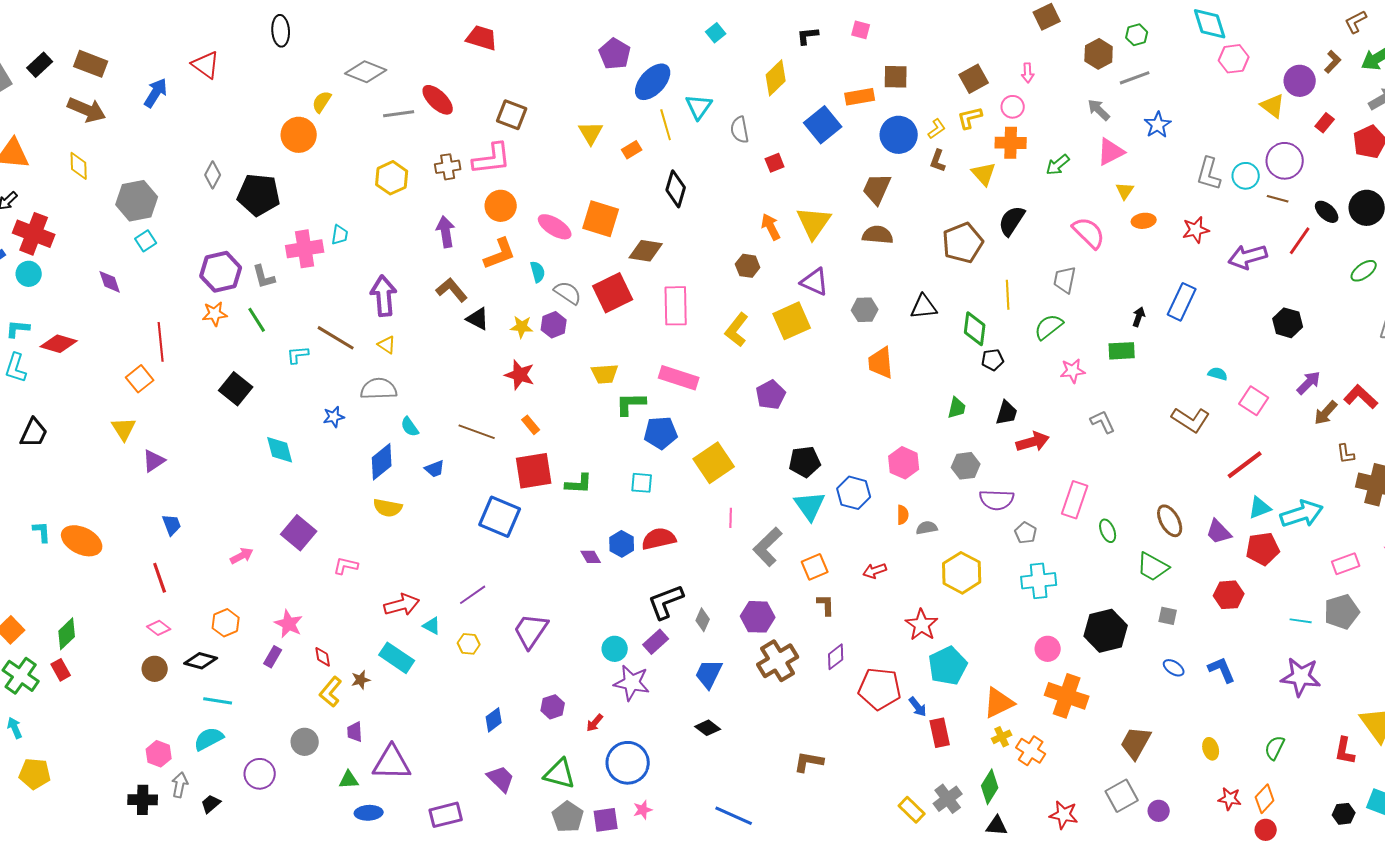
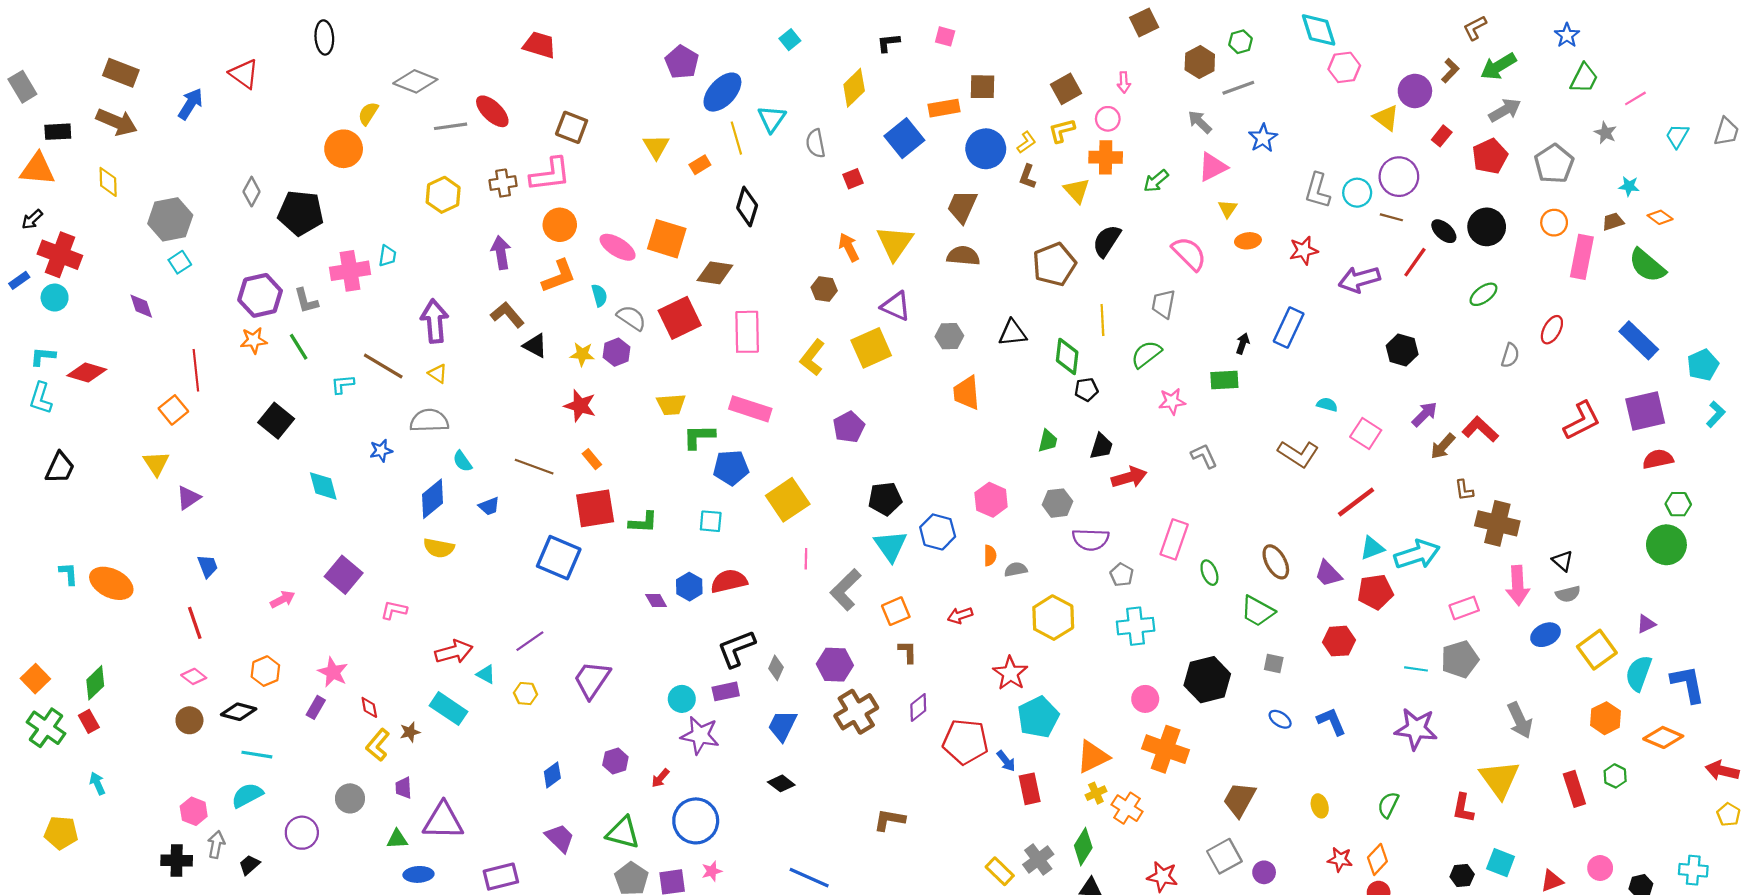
black rectangle: (40, 65) -> (58, 132), moved, turned 40
purple rectangle: (656, 642) -> (726, 691), turned 30
cyan arrow: (15, 728) -> (97, 783), moved

